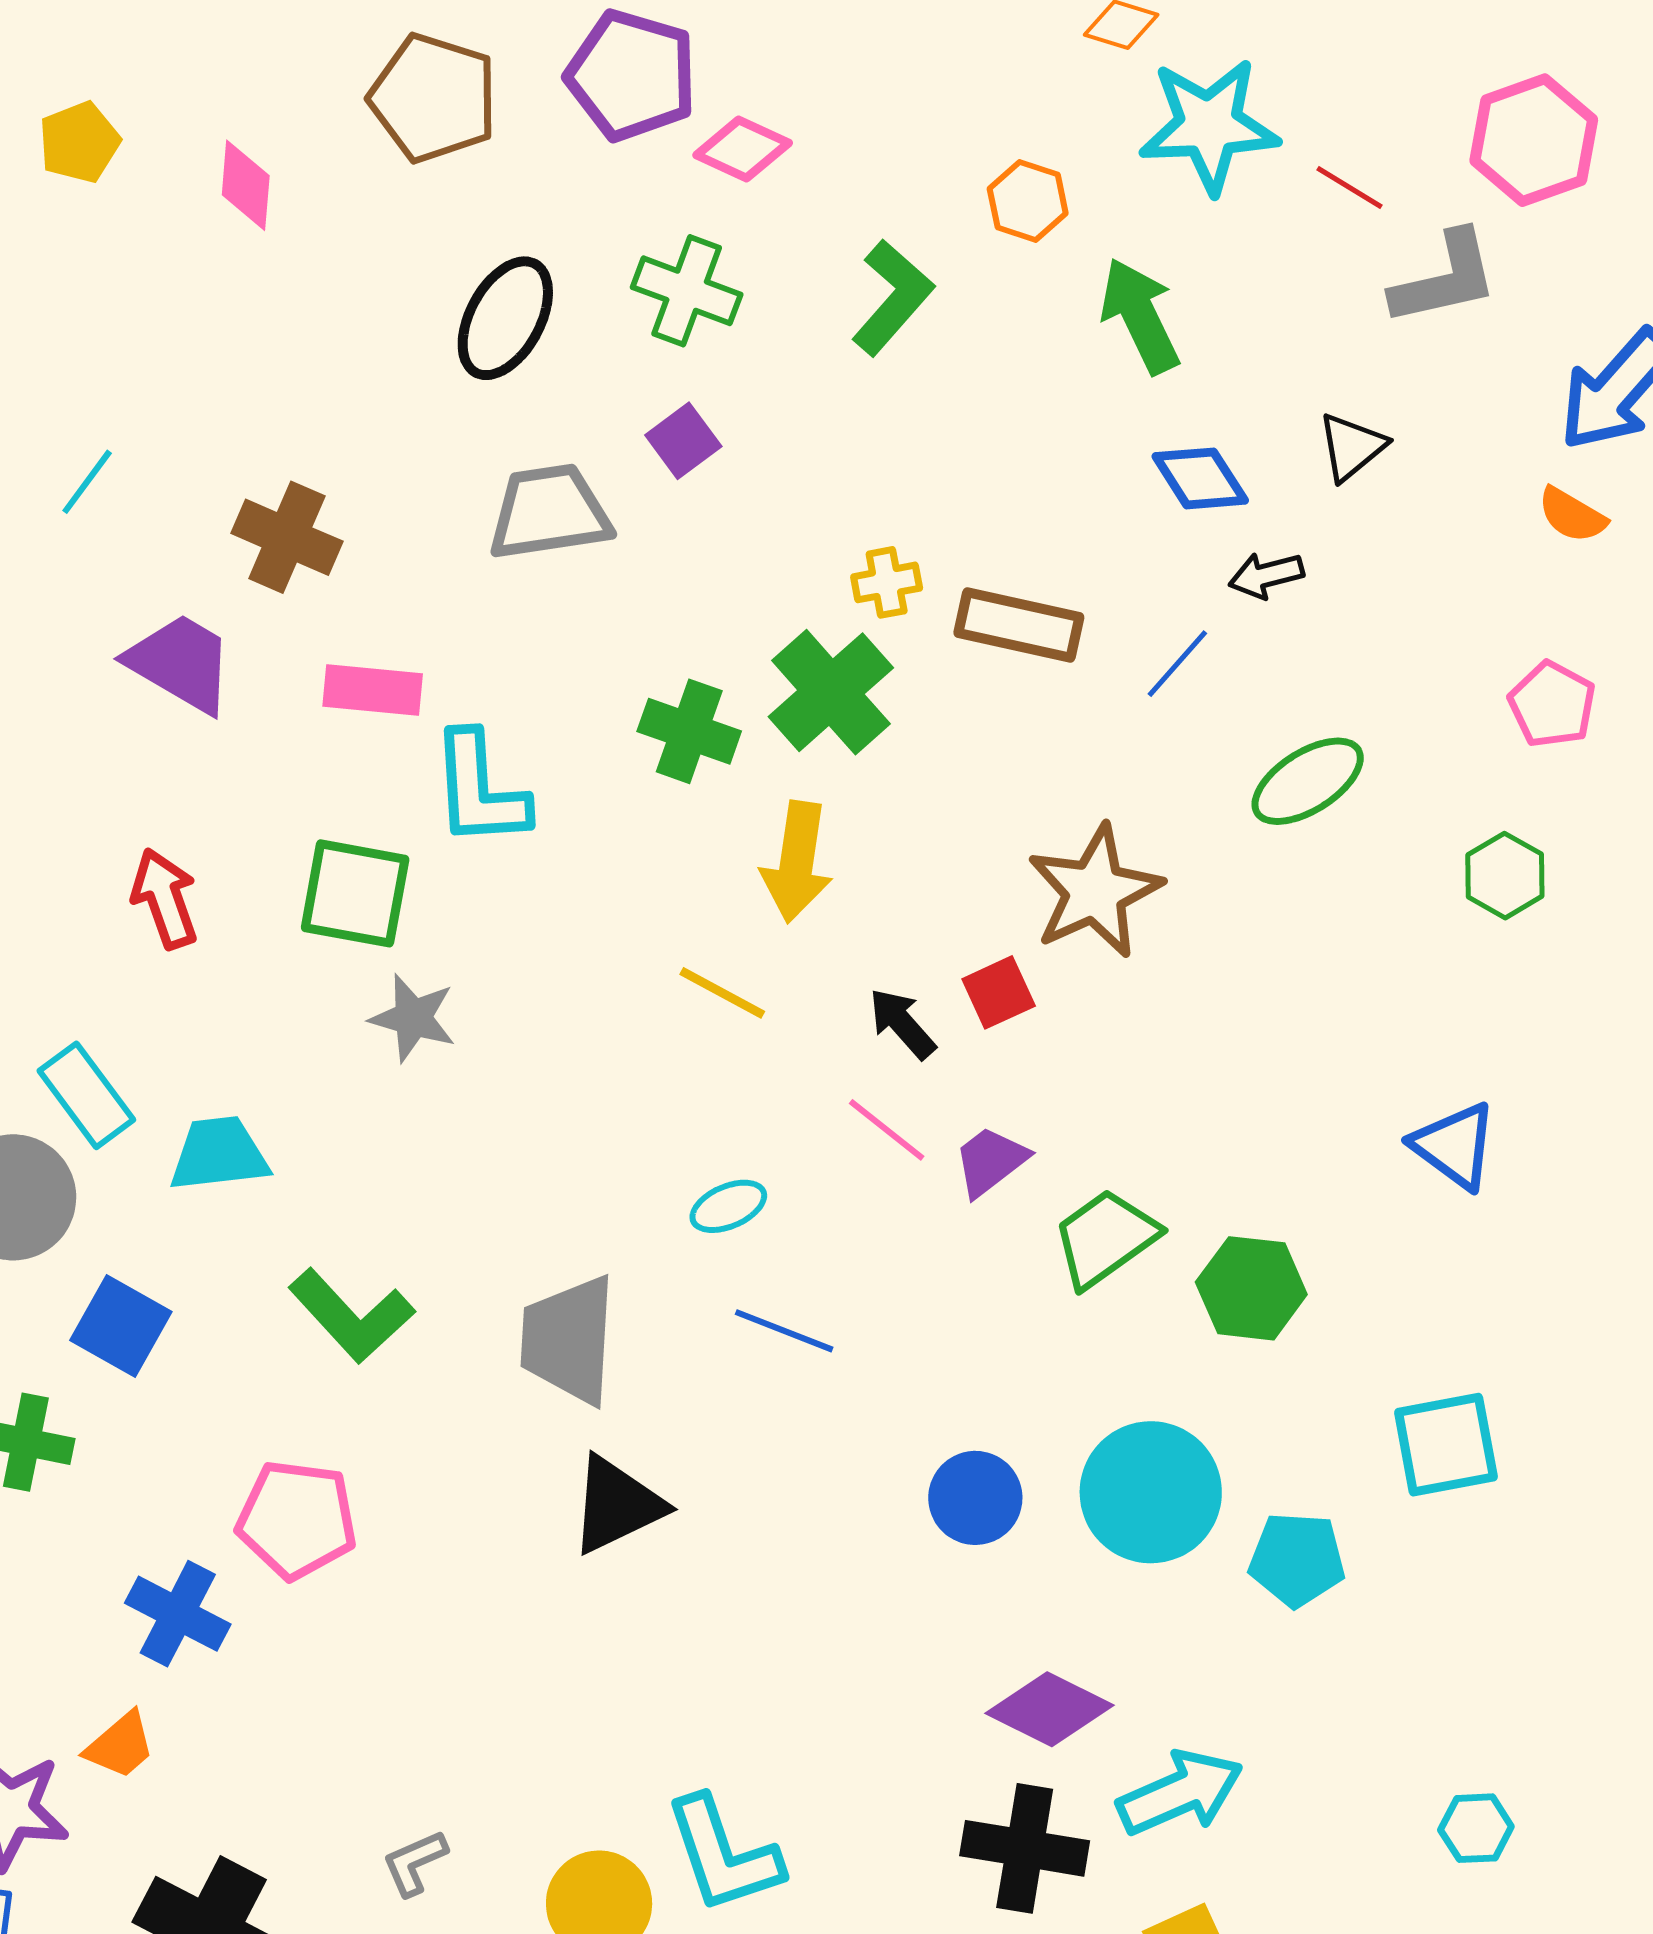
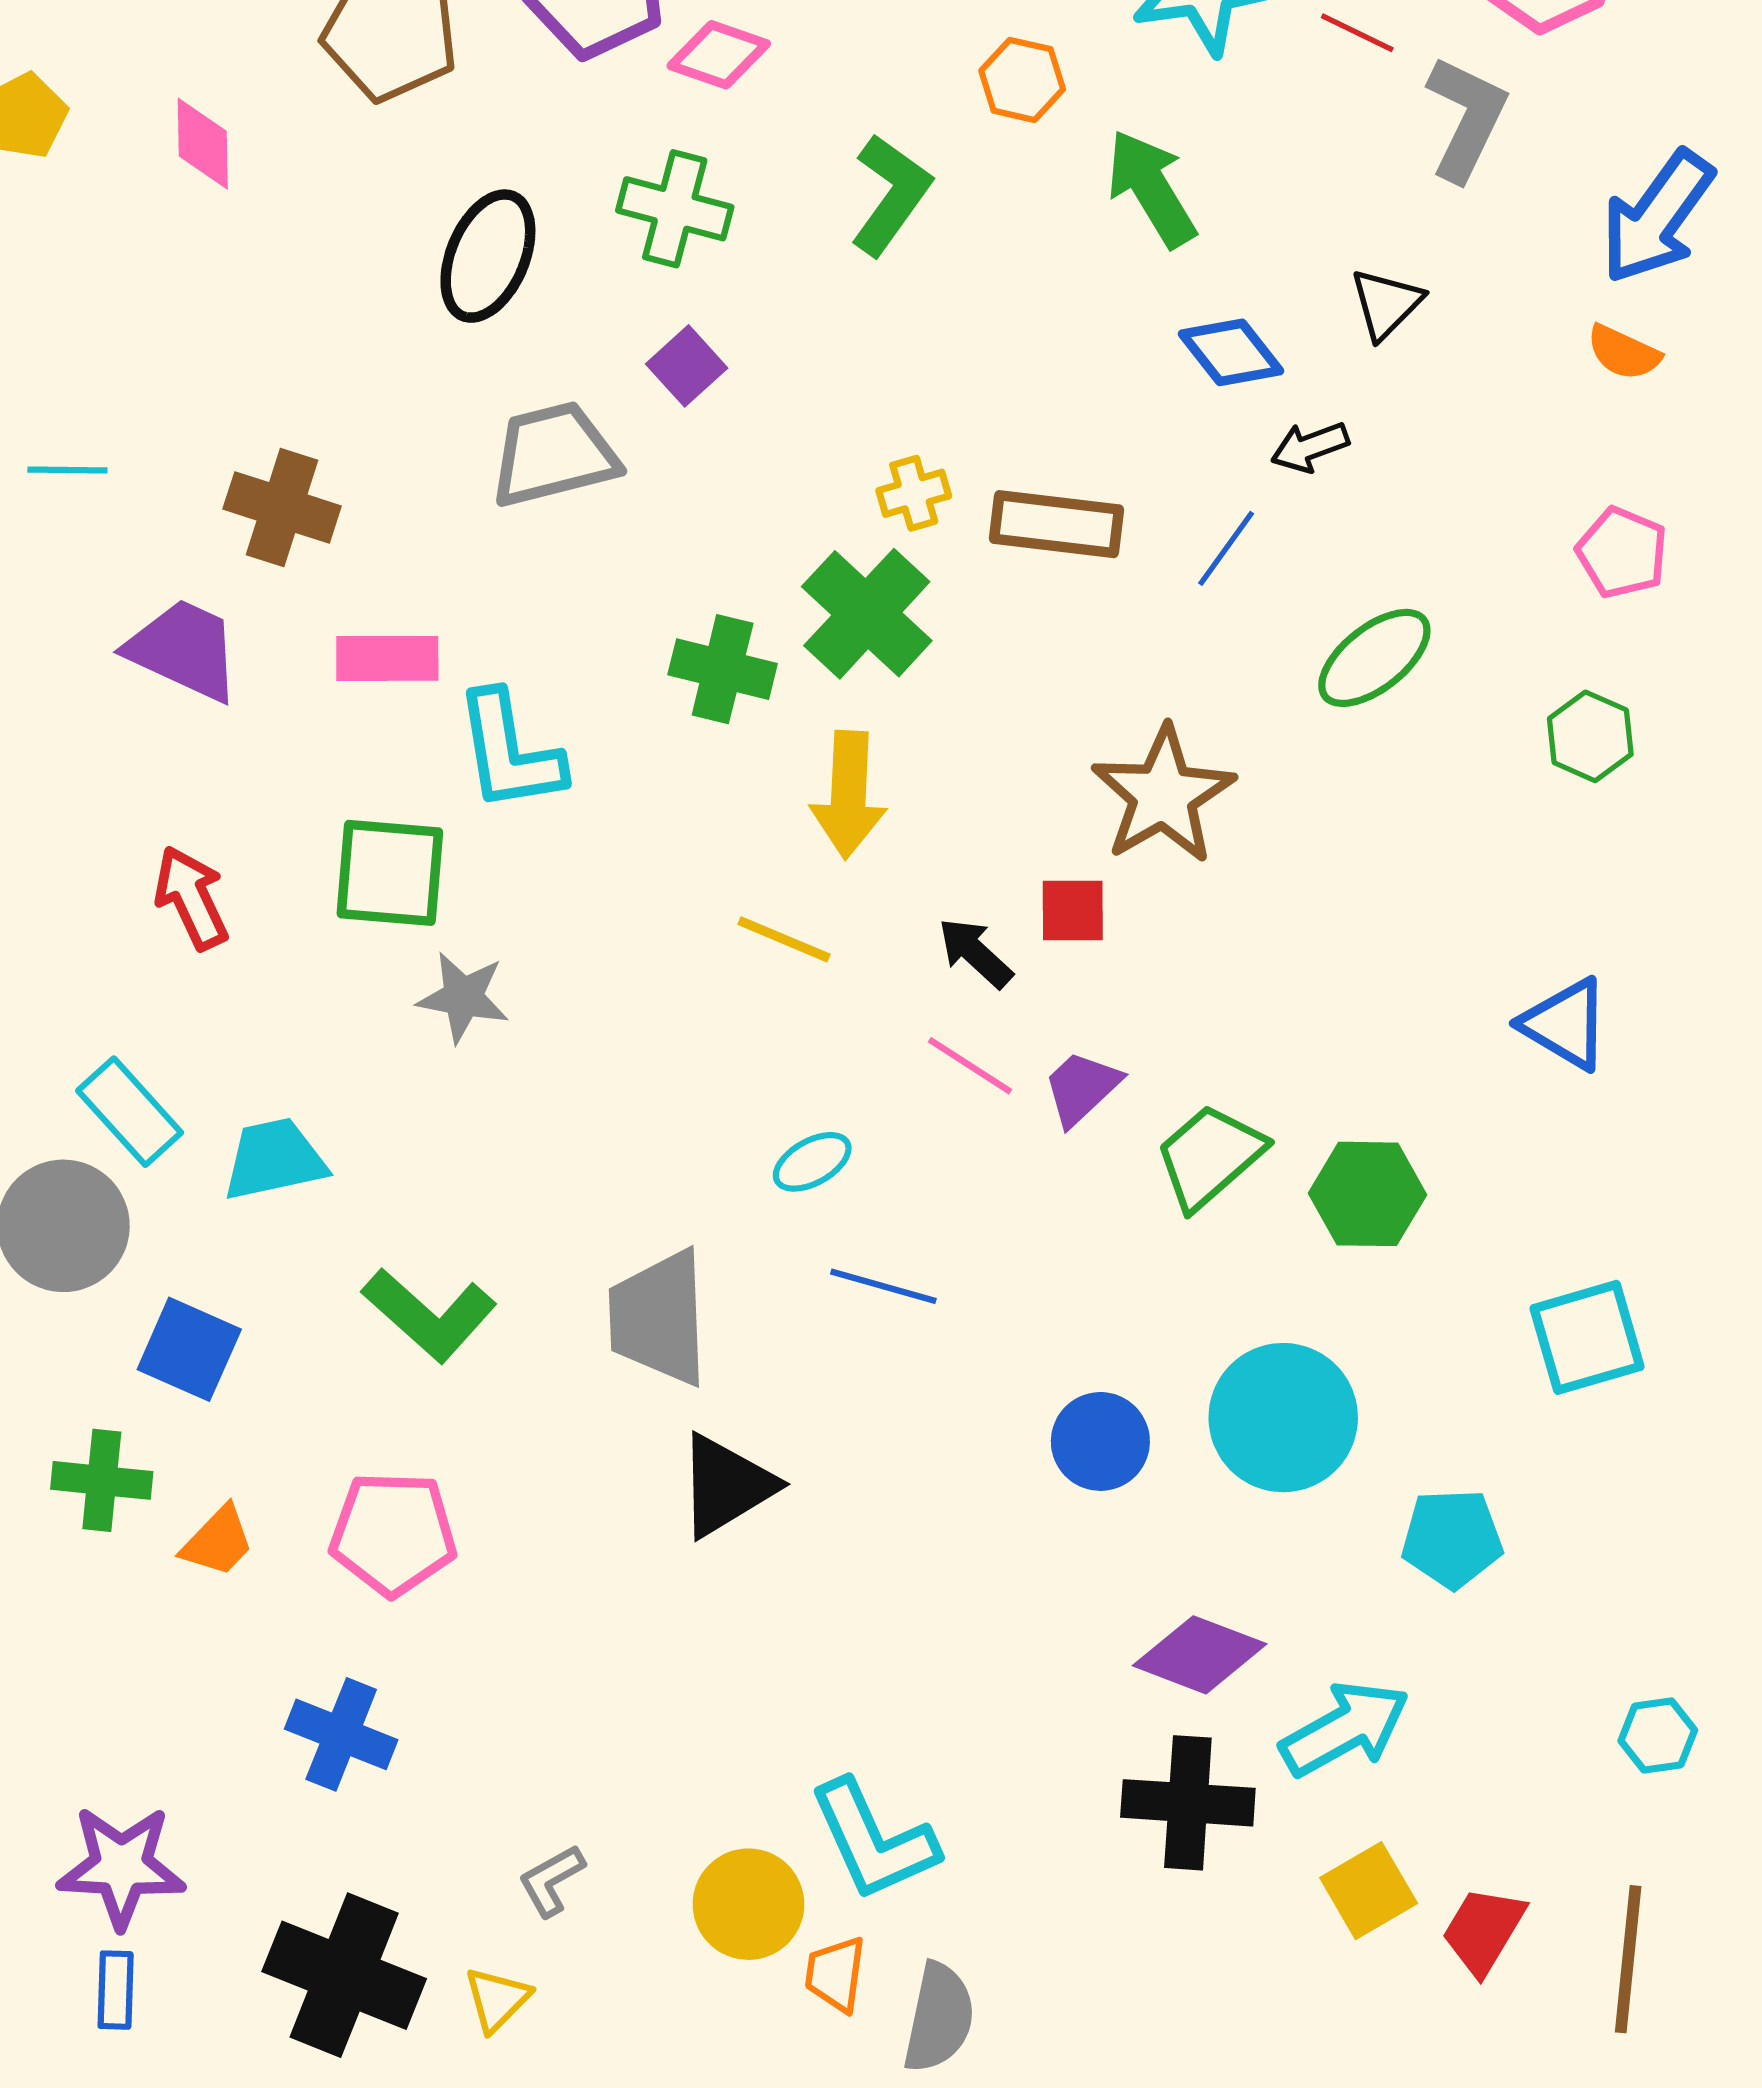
gray L-shape: (1445, 279) -> (1466, 118), turned -46
cyan line: (87, 482) -> (67, 470), turned 60
red square: (999, 992) -> (1073, 911), turned 30
cyan pentagon: (1297, 1559) -> (1452, 1539), moved
blue cross: (178, 1614) -> (341, 1734), moved
orange trapezoid: (120, 1745) -> (218, 1541), moved

